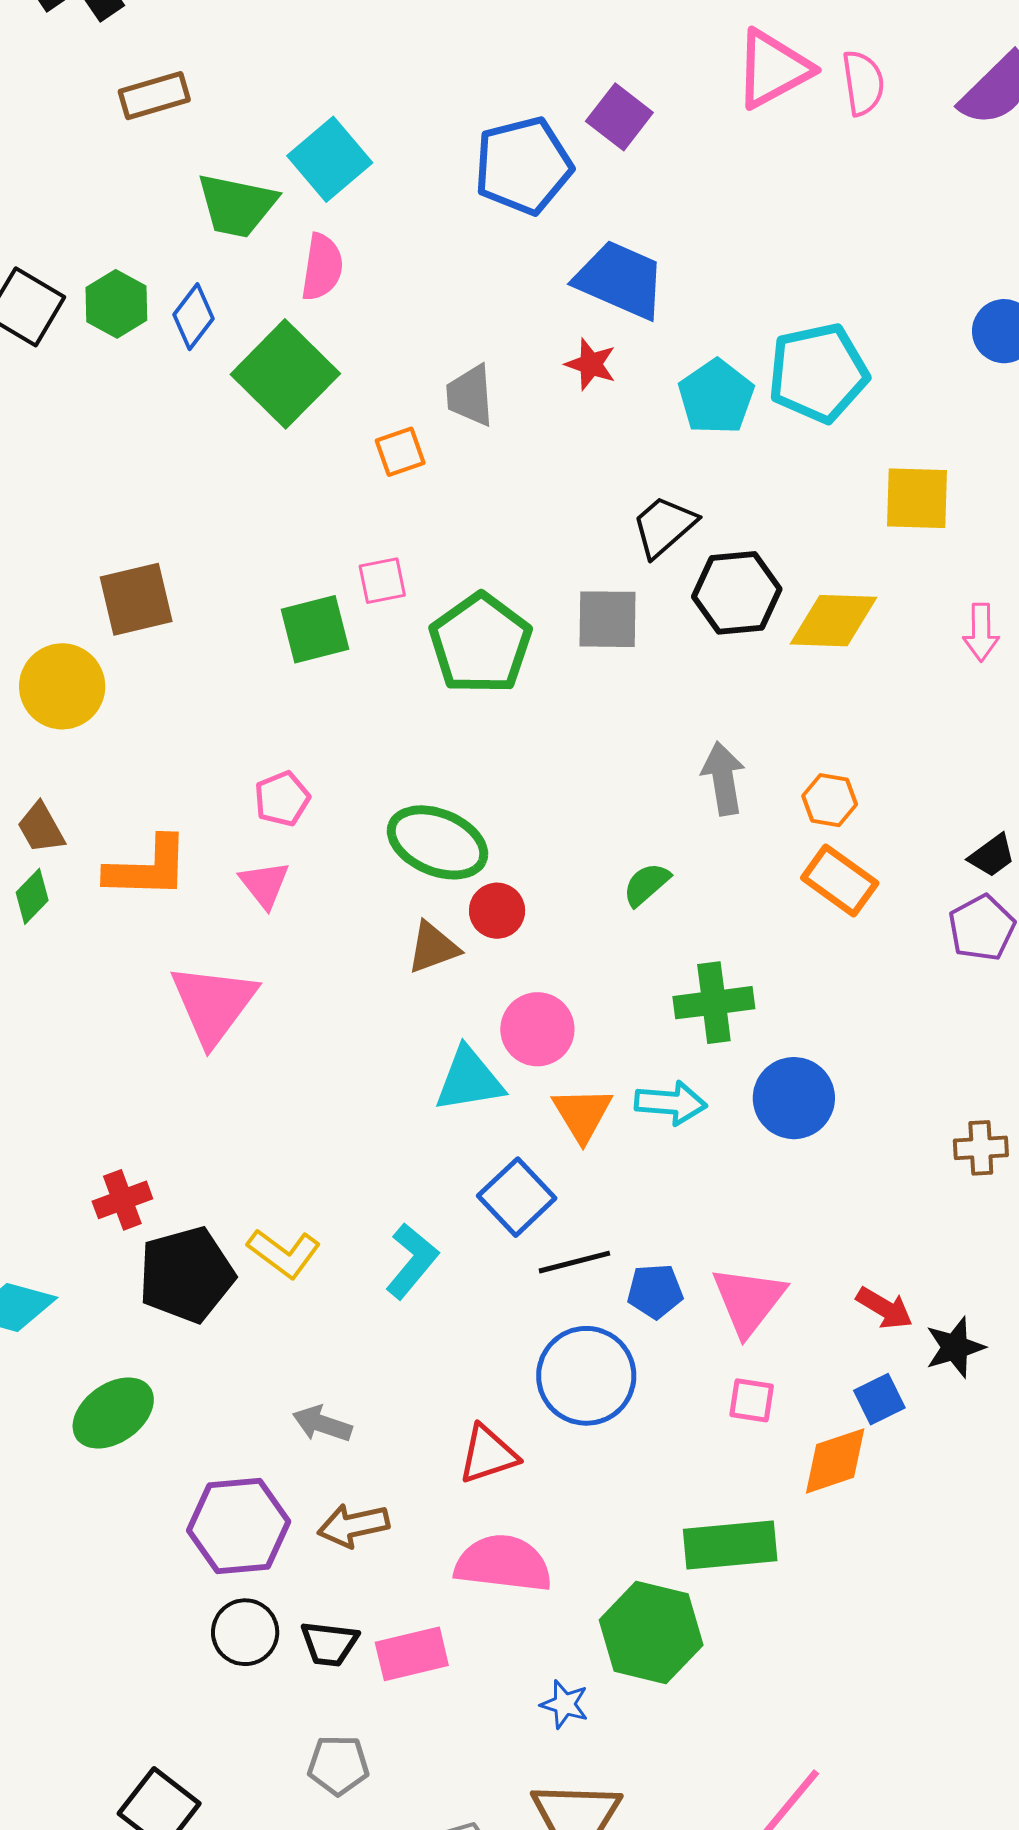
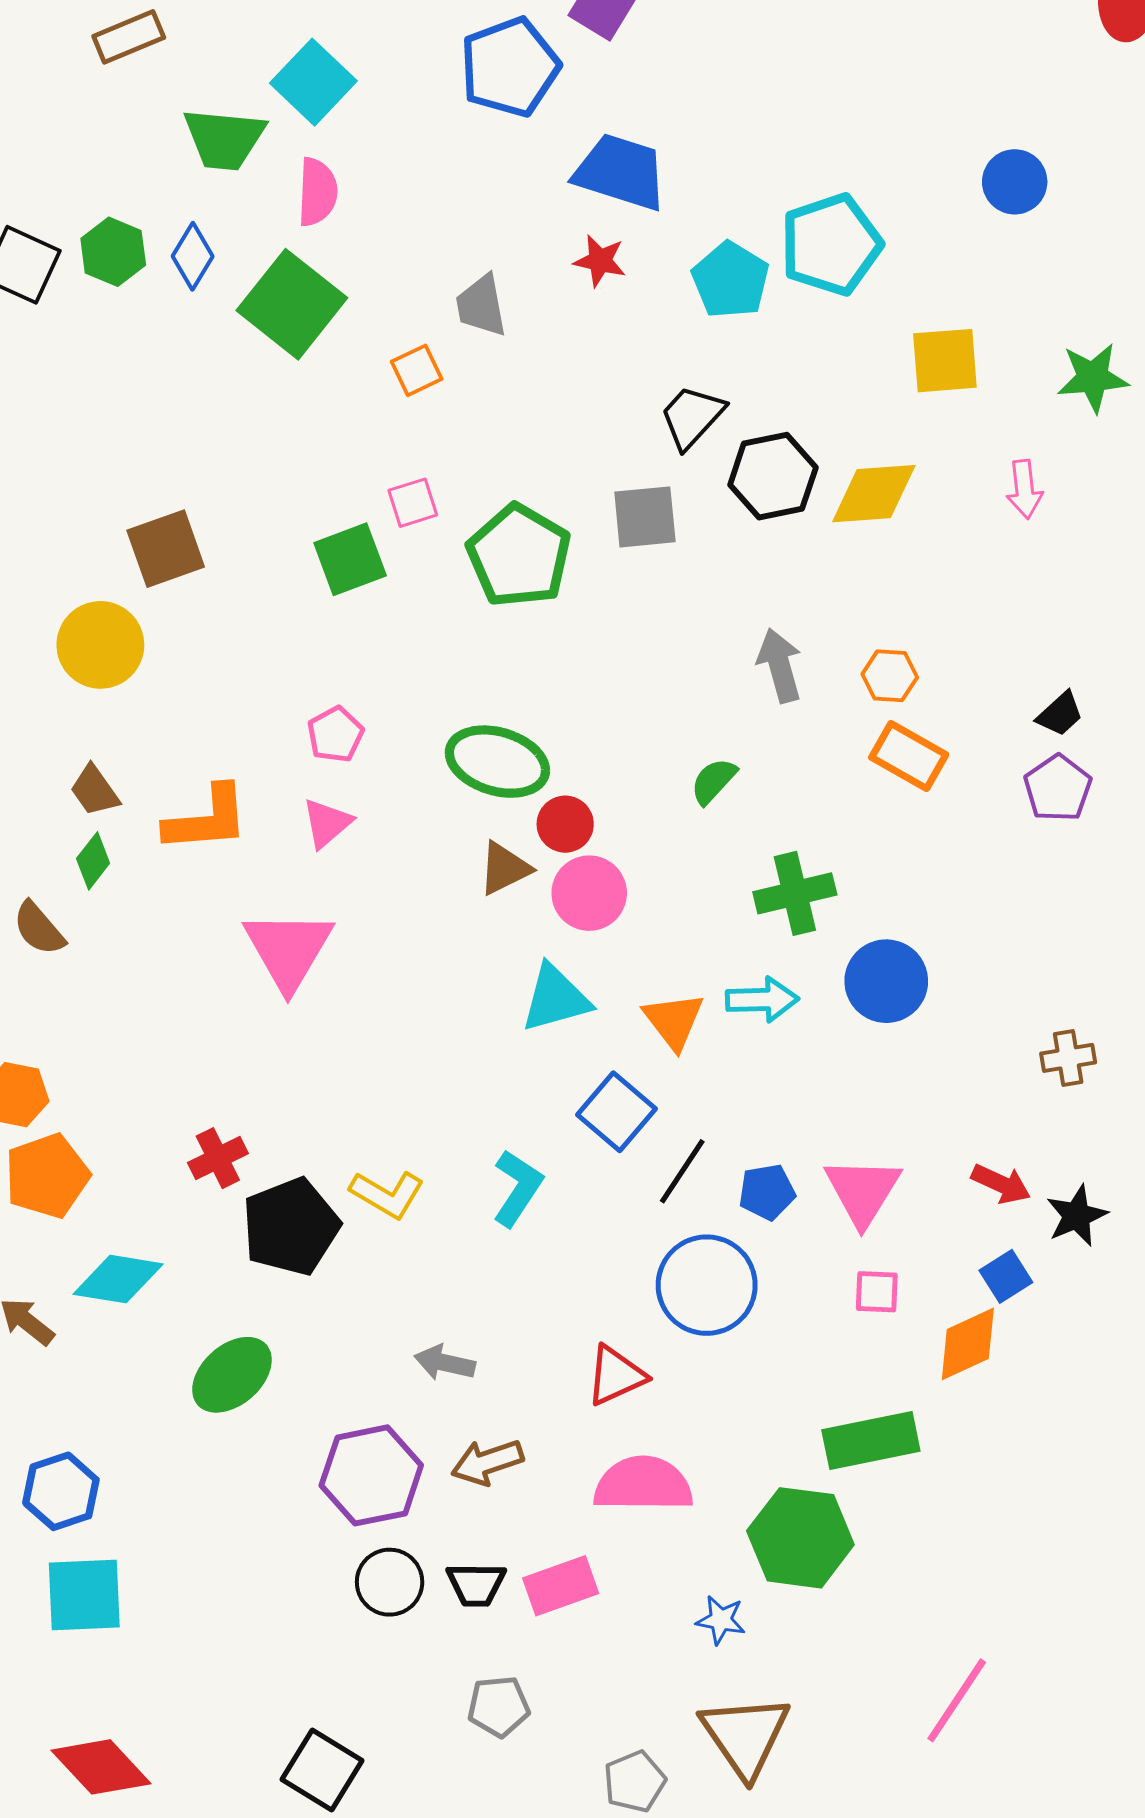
pink triangle: (264, 884) -> (327, 823), turned 34
pink circle: (537, 1029) -> (589, 893), moved
brown cross: (981, 1148) -> (1068, 1058), moved
black line: (574, 1262) -> (682, 1171), turned -36

